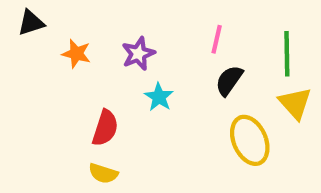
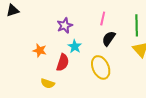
orange star: (76, 54) -> (40, 50), moved
red semicircle: (105, 128) -> (63, 62), moved
yellow ellipse: (250, 140) -> (101, 67), moved

